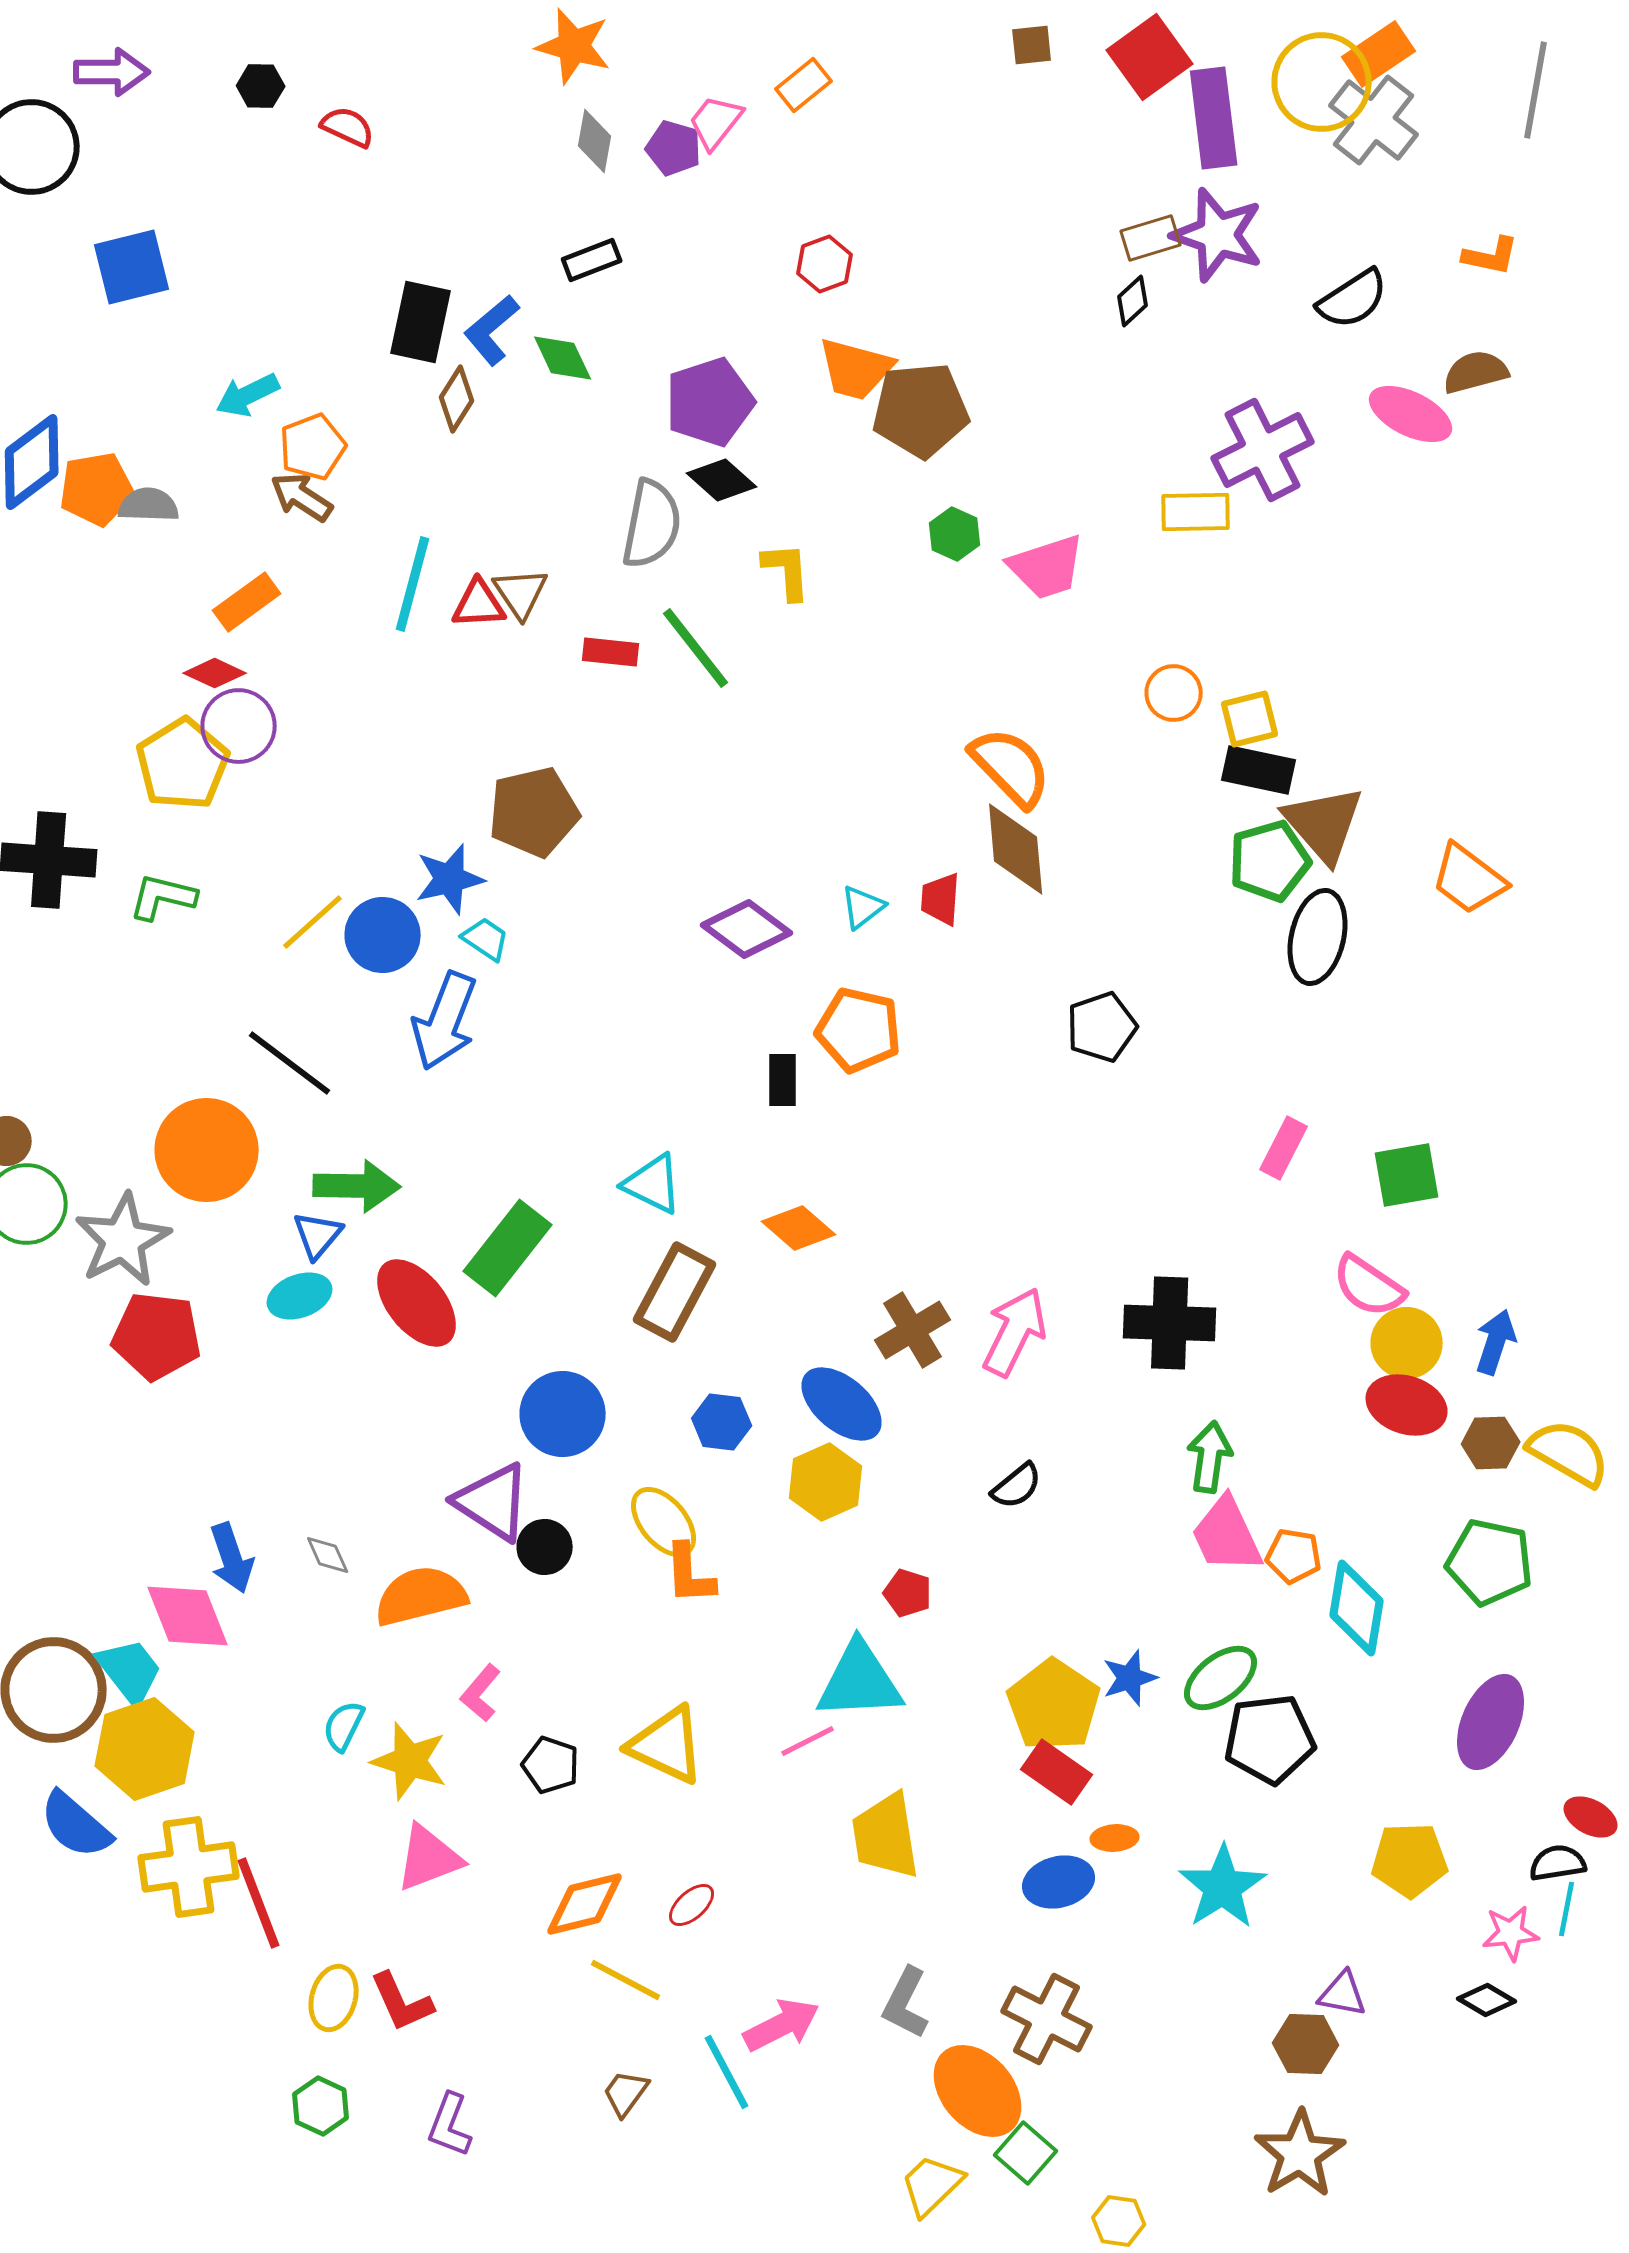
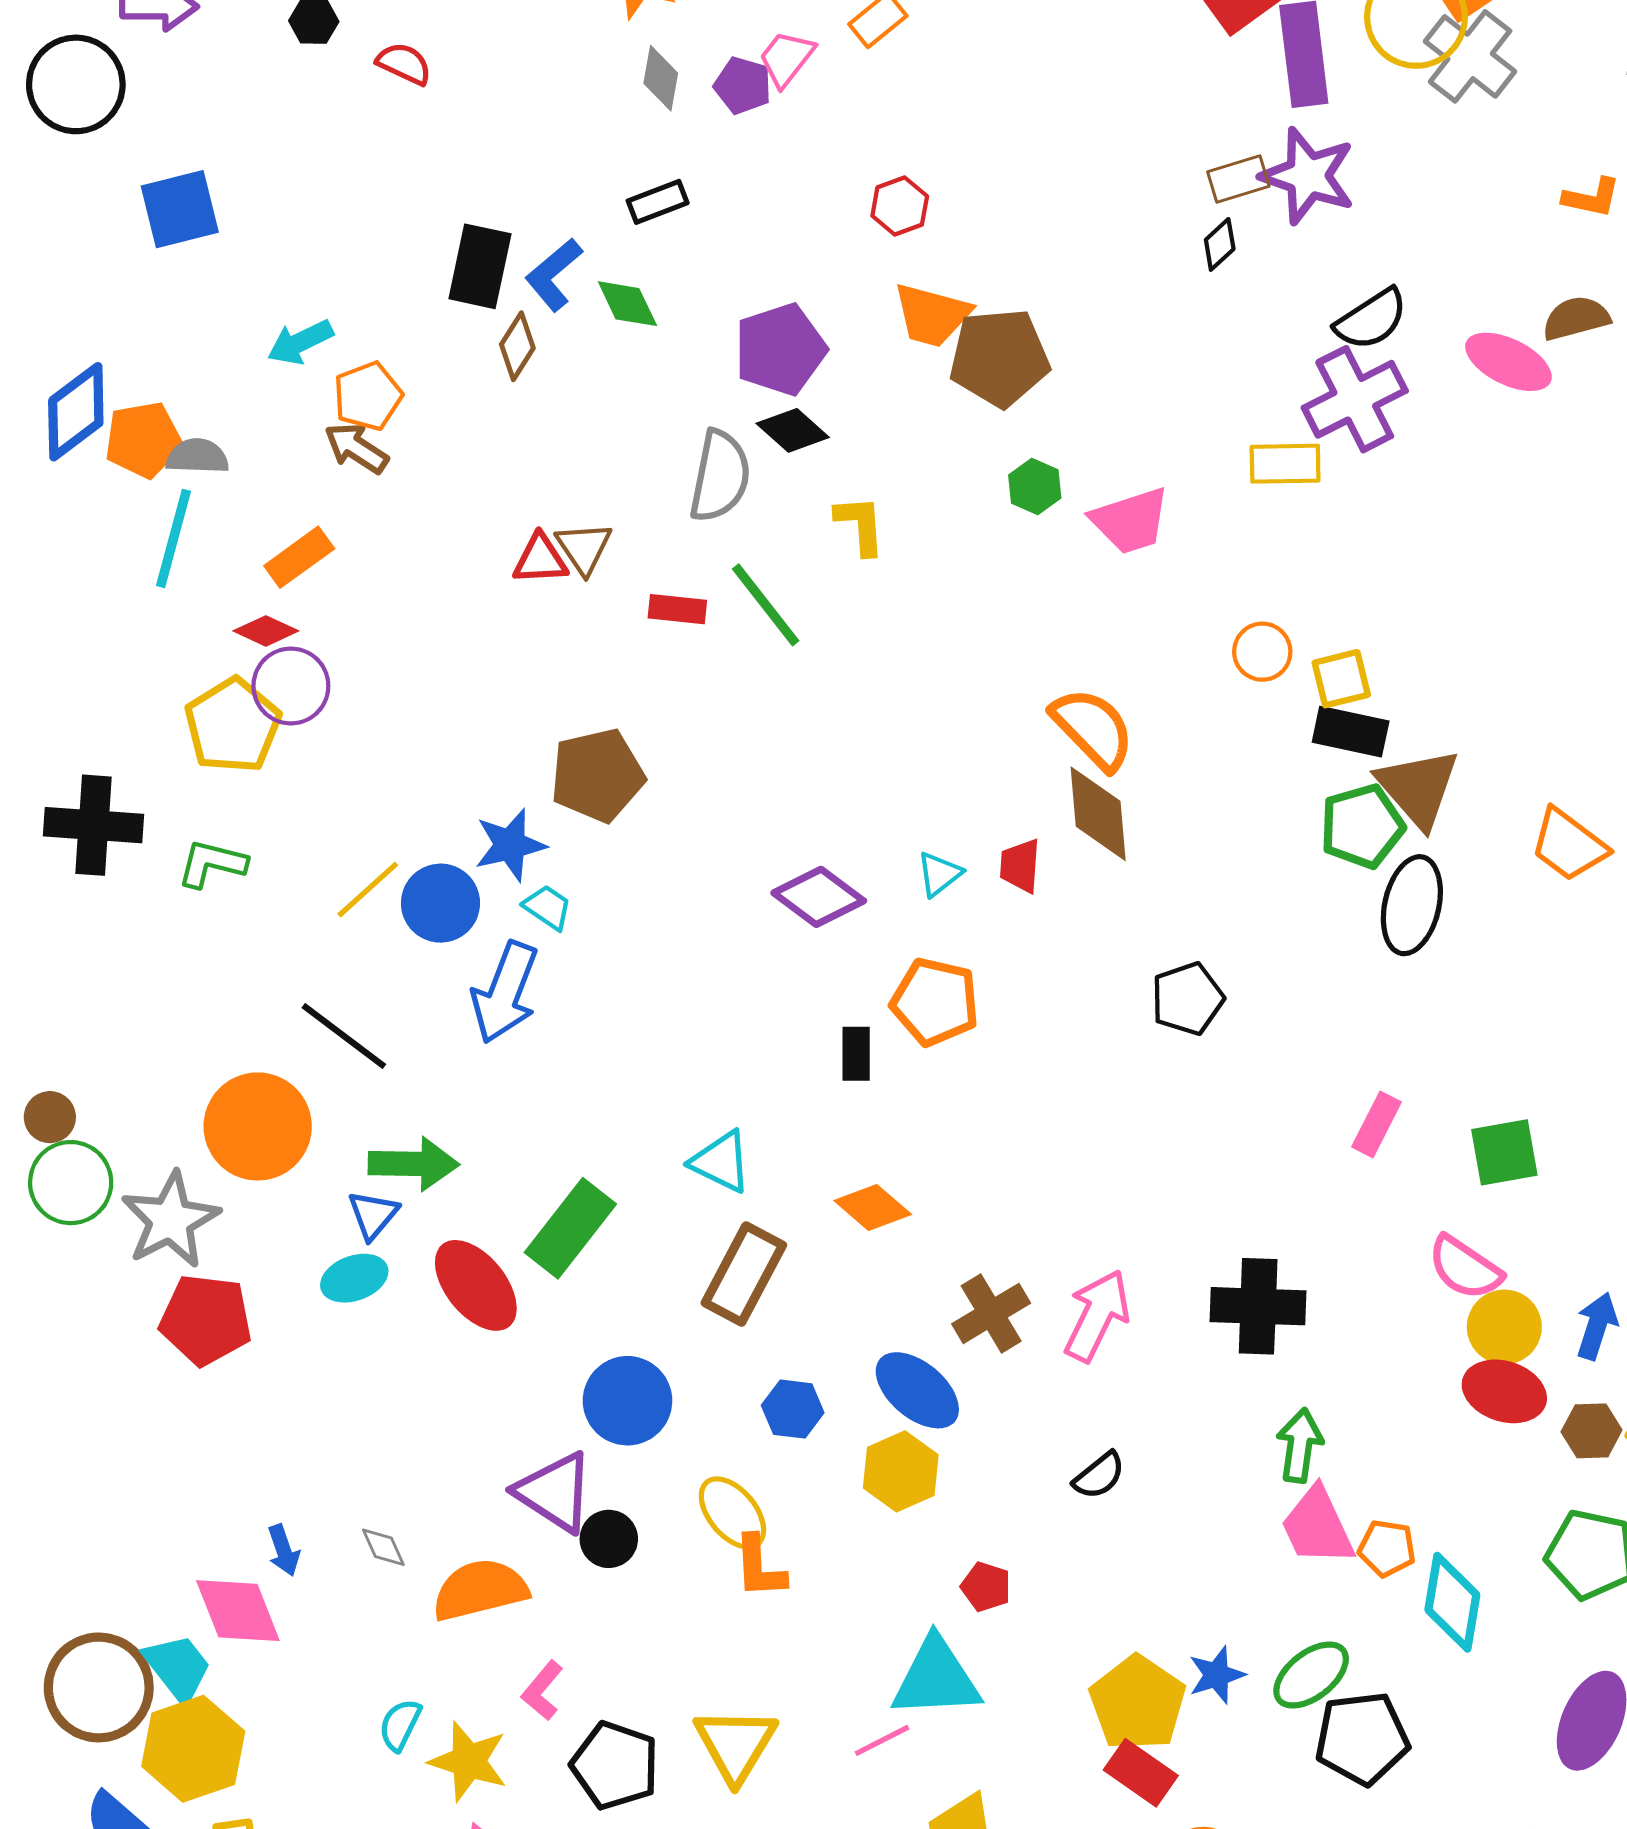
black semicircle: (1353, 299) -> (1371, 319), moved
cyan line: (413, 584) -> (173, 538), moved
blue arrow: (232, 1558) -> (284, 1550), size x0.7
yellow triangle: (667, 1745) -> (736, 1745), turned 36
black pentagon: (551, 1765) -> (615, 1765), size x1.5

